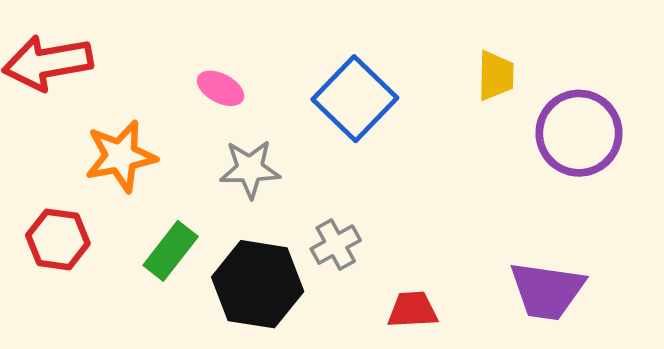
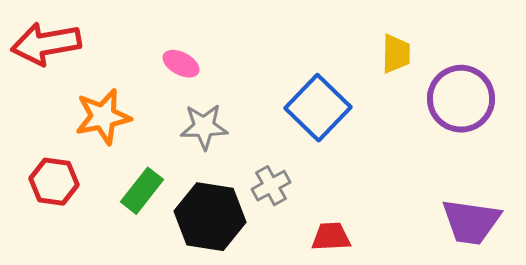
blue square: (355, 99) -> (318, 108), moved
purple trapezoid: (547, 291) -> (471, 222), moved

